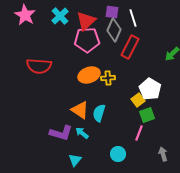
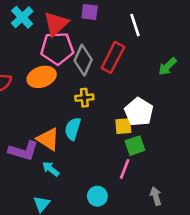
white line: (133, 18) -> (135, 25), moved
gray diamond: (114, 30) -> (83, 60), moved
orange ellipse: (89, 75) -> (42, 77), moved
yellow square: (138, 100) -> (123, 126), turned 32
cyan semicircle: (99, 113) -> (73, 129), moved
purple L-shape: (61, 133) -> (23, 151), moved

